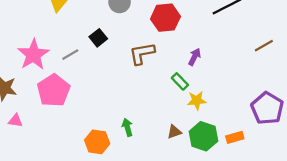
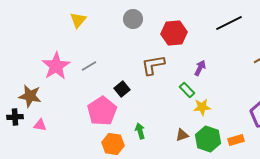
black square: (98, 38) -> (122, 89), moved
pink pentagon: (53, 90) -> (102, 111), moved

